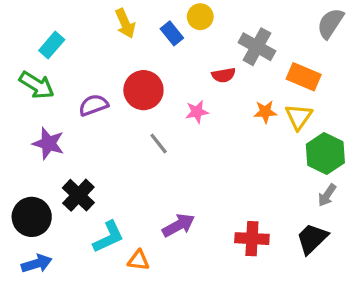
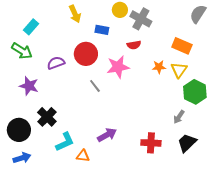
blue rectangle: (172, 33) -> (102, 30), moved, turned -40
gray cross: (257, 47) -> (141, 19), moved
pink star: (197, 112) -> (118, 67), size x1.6
gray arrow: (327, 195) -> (179, 117), moved

